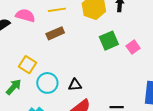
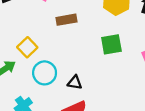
green square: (109, 41) -> (111, 44), moved

